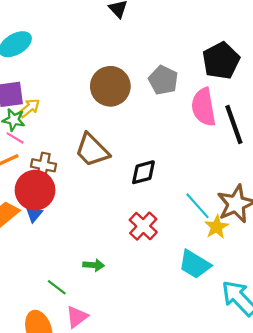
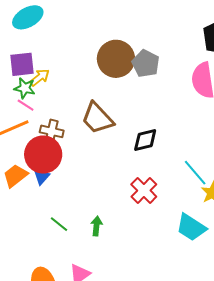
gray pentagon: (163, 80) -> (146, 64), moved
green arrow: (94, 265) -> (96, 226), turned -90
green line: (57, 287) -> (59, 224), moved

